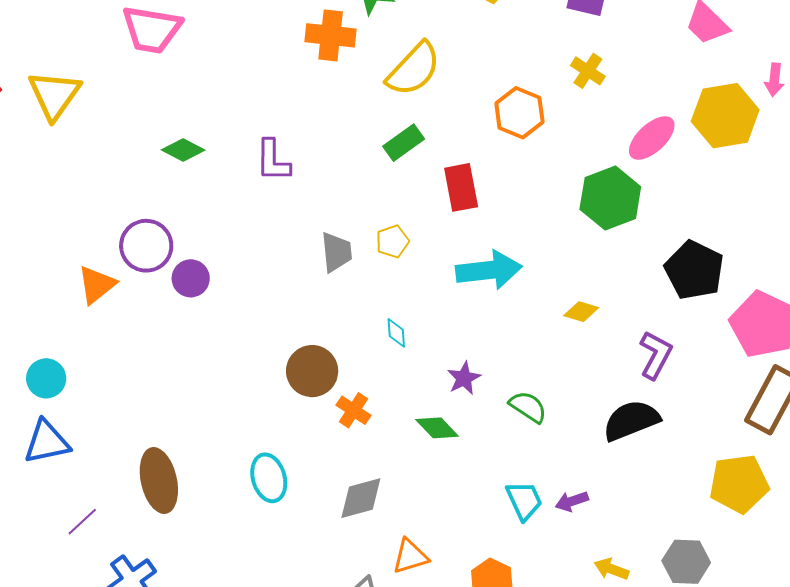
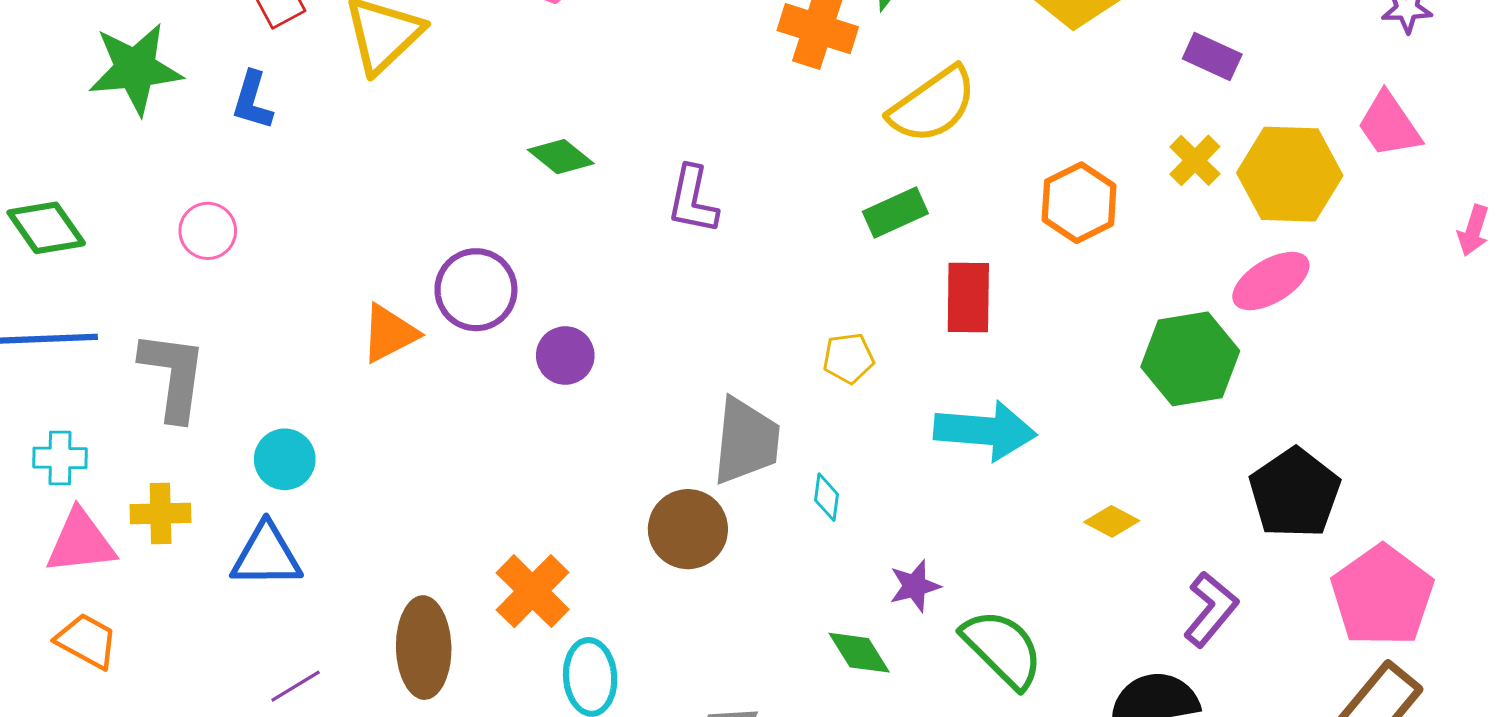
yellow hexagon: (725, 116) -> (1290, 174), moved
gray trapezoid: (336, 252) -> (746, 441), moved, size x1.4
purple circle: (191, 278) -> (565, 356), moved
green semicircle: (528, 407) -> (1003, 649), size x1.5
orange cross: (353, 410) -> (533, 591), moved, size x1.4

